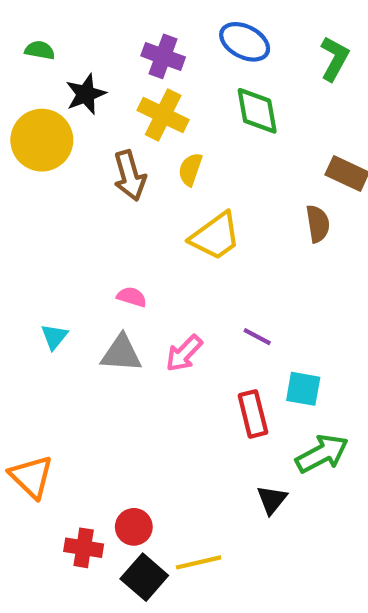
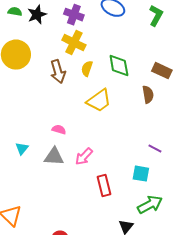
black star: (86, 94) -> (37, 15), moved
green diamond: (257, 111) -> (119, 66), moved
purple line: (257, 337) -> (155, 149), moved
red rectangle: (253, 414) -> (104, 186), moved

